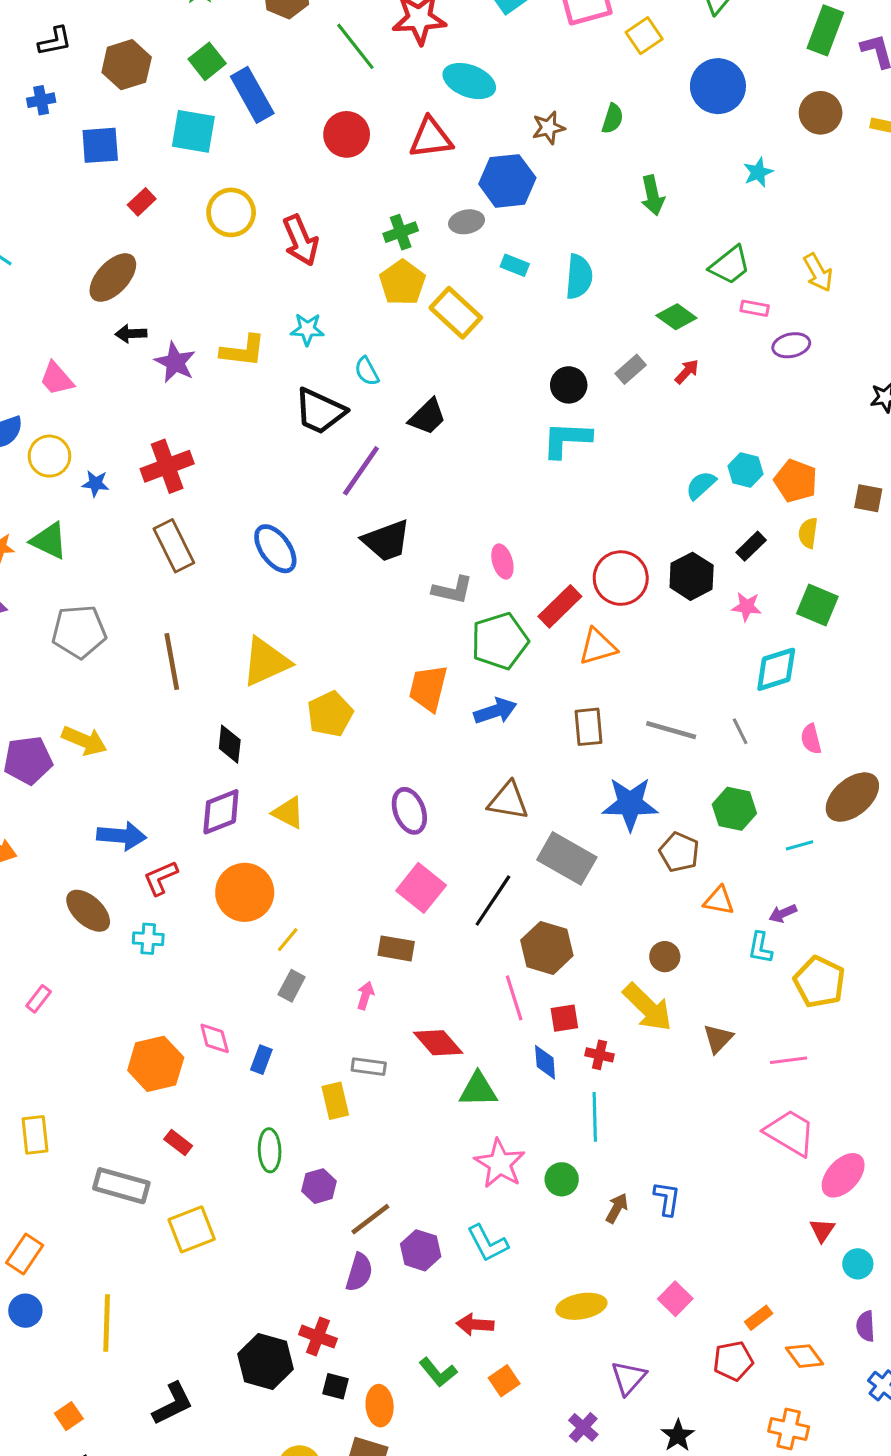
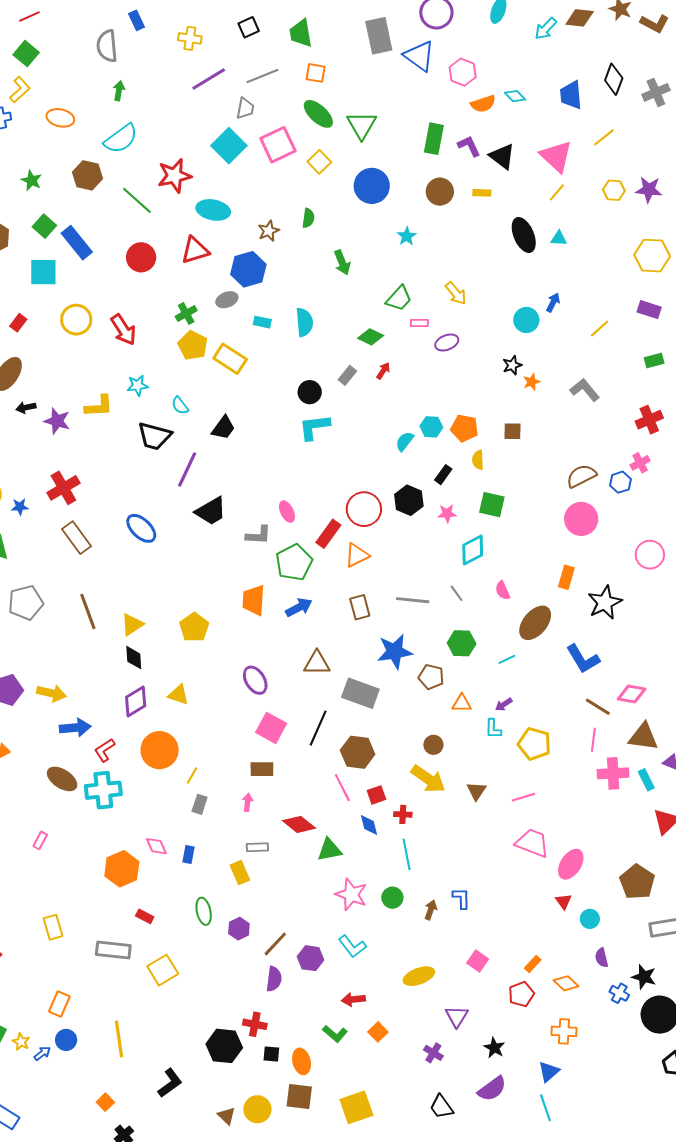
yellow triangle: (266, 662) -> (132, 625), moved, size x0.7
yellow arrow: (84, 741) -> (51, 693), moved
cyan cross: (148, 939) -> (103, 790), size x1.8

